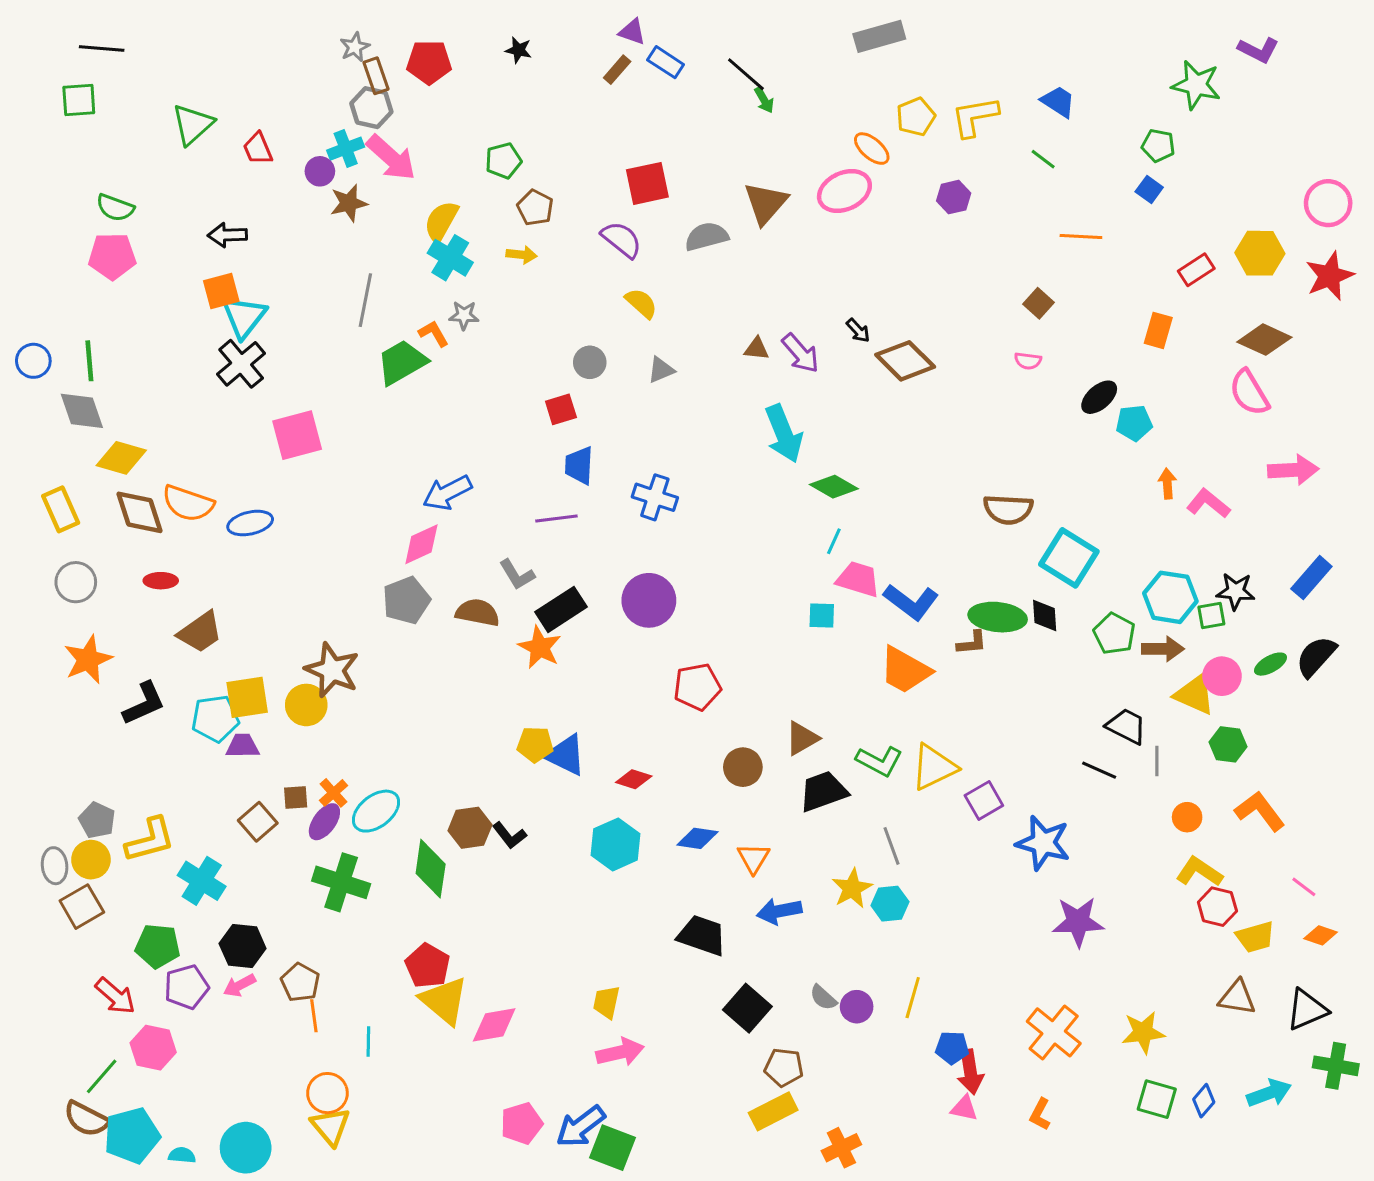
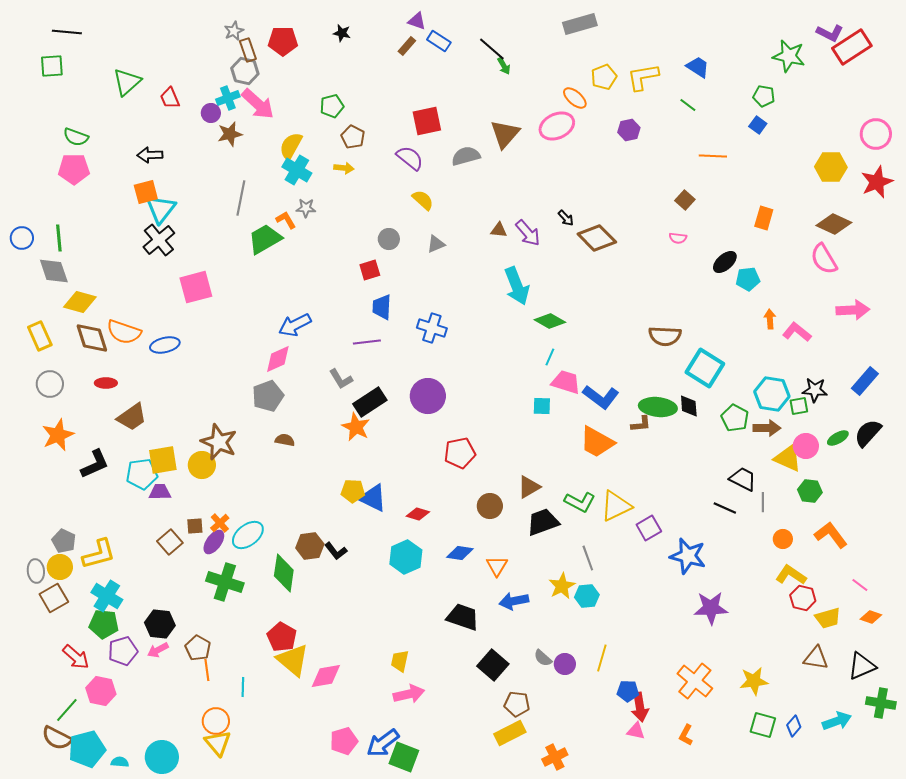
red rectangle: (1196, 270) -> (852, 47), moved, size x1.6
brown semicircle: (478, 612) -> (285, 440), moved, size x0.7
cyan cross: (202, 881) -> (107, 596), moved

